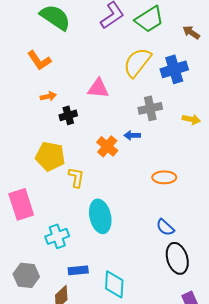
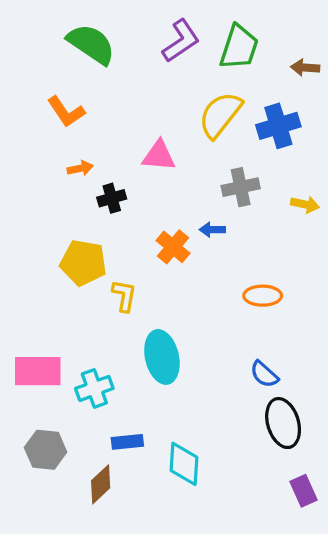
green trapezoid: (149, 19) -> (239, 47), turned -40
brown arrow: (191, 32) -> (305, 68), turned -30
pink rectangle: (21, 204) -> (38, 371), moved, turned -72

